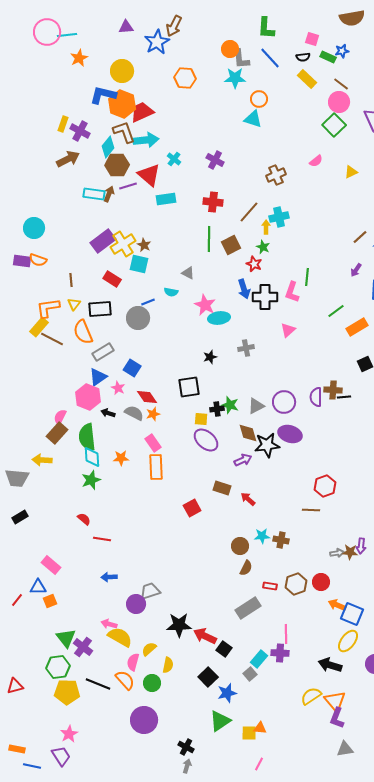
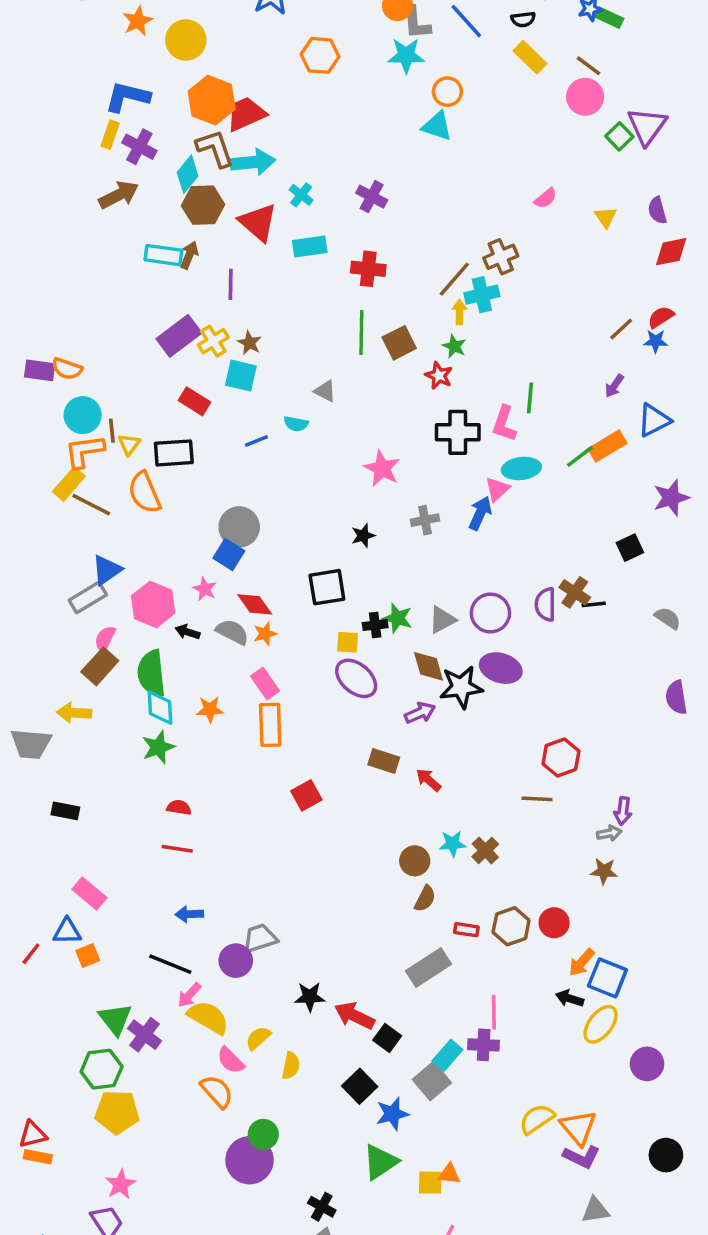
green rectangle: (328, 57) -> (609, 18), moved
yellow circle: (122, 71) -> (186, 40), moved
blue L-shape: (103, 95) -> (127, 97), moved
green square: (334, 125) -> (619, 136), moved, size x0.7
yellow triangle: (351, 172) -> (606, 217), turned -40
brown cross: (276, 175) -> (501, 257), moved
purple line: (128, 186) -> (231, 284), moved, turned -72
cyan rectangle: (166, 199) -> (310, 246), moved
brown line: (249, 212) -> (454, 279), moved
cyan circle: (34, 228) -> (83, 415), moved
yellow cross: (123, 244) -> (213, 341), size x0.7
brown line: (71, 280) -> (112, 431), moved
blue arrow: (244, 289) -> (480, 513), moved, turned -138
pink star: (205, 305) -> (382, 468), moved
gray circle: (138, 318) -> (239, 527), moved
cyan ellipse: (219, 318) -> (521, 468), moved
orange rectangle: (357, 327) -> (607, 446), moved
gray rectangle: (103, 352) -> (88, 598), moved
blue triangle: (98, 377) -> (107, 570), moved
brown cross: (333, 390) -> (575, 592), turned 30
red square: (192, 508) -> (306, 795), moved
black rectangle: (20, 517) -> (65, 811), moved, turned 42
red semicircle: (84, 519) -> (179, 807), moved, turned -32
brown cross: (281, 540) -> (485, 850), turned 35
purple arrow: (361, 546) -> (623, 811), moved
gray arrow: (337, 553) -> (609, 833), moved
orange arrow: (337, 605) -> (582, 962), turned -72
pink arrow: (109, 624) -> (189, 995), turned -63
black star: (179, 625) -> (310, 997), size x0.7
pink semicircle: (133, 662) -> (231, 1060), turned -60
black arrow: (330, 665) -> (570, 998), moved, size x0.7
gray square: (250, 674) -> (432, 1081), size x1.5
green circle: (152, 683) -> (263, 1134), moved
black line: (98, 684) -> (170, 964), moved
red triangle: (15, 686) -> (33, 1134), moved
purple L-shape: (337, 718) -> (582, 1157), turned -85
orange rectangle: (17, 749) -> (38, 1157), moved

